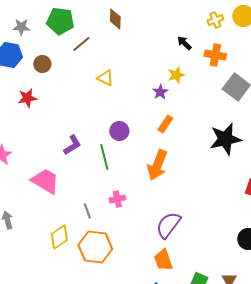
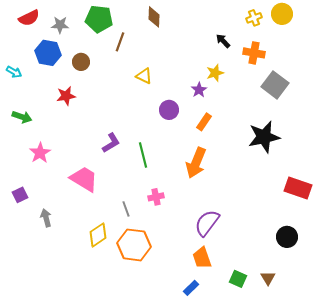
brown line: (81, 44) -> (120, 42), turned -30
purple circle: (119, 131) -> (169, 110), moved

